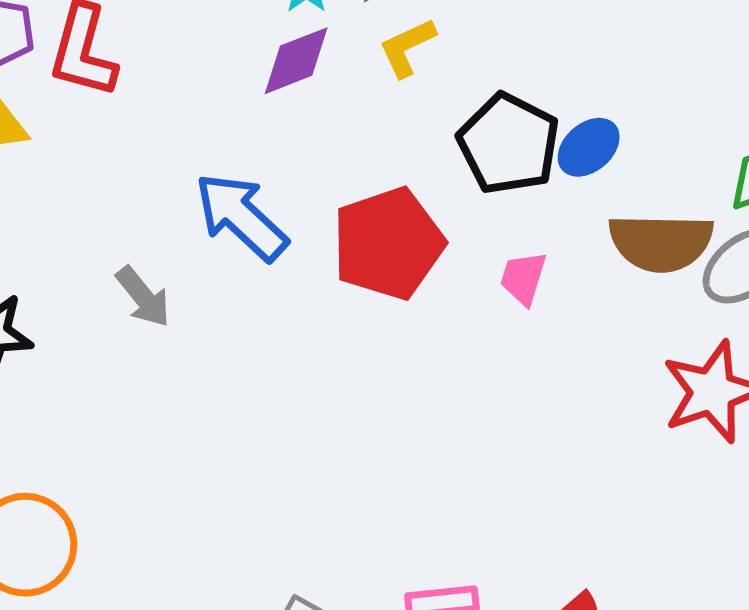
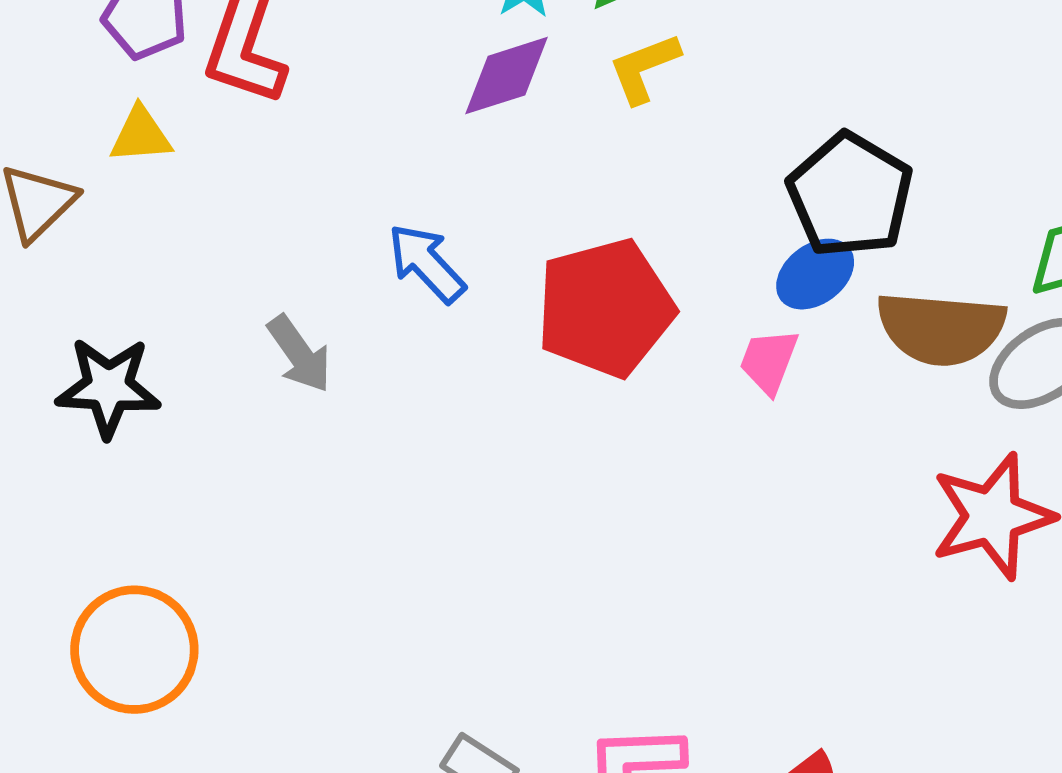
black pentagon: (509, 144) -> (850, 195), moved
blue ellipse: (589, 147) -> (815, 274), moved
blue arrow: (241, 217) -> (426, 263), size x0.7

